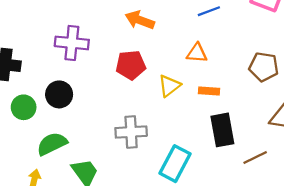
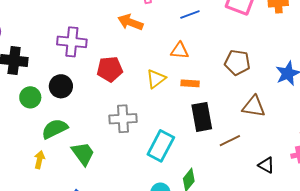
red pentagon: (131, 65) -> (110, 69), moved

